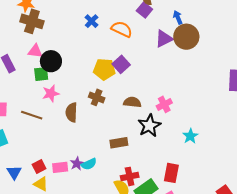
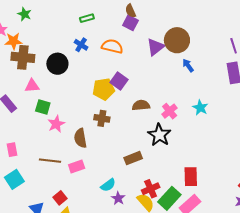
blue arrow: (178, 17) -> (188, 65), moved
black circle: (51, 61) -> (57, 64), moved
green square: (41, 74) -> (43, 107), turned 35
brown semicircle: (132, 102) -> (141, 105), moved
brown line: (32, 115) -> (50, 161), moved
cyan star: (190, 136) -> (200, 108), moved
purple star: (77, 163) -> (118, 198), moved
pink rectangle: (60, 167) -> (77, 167), moved

